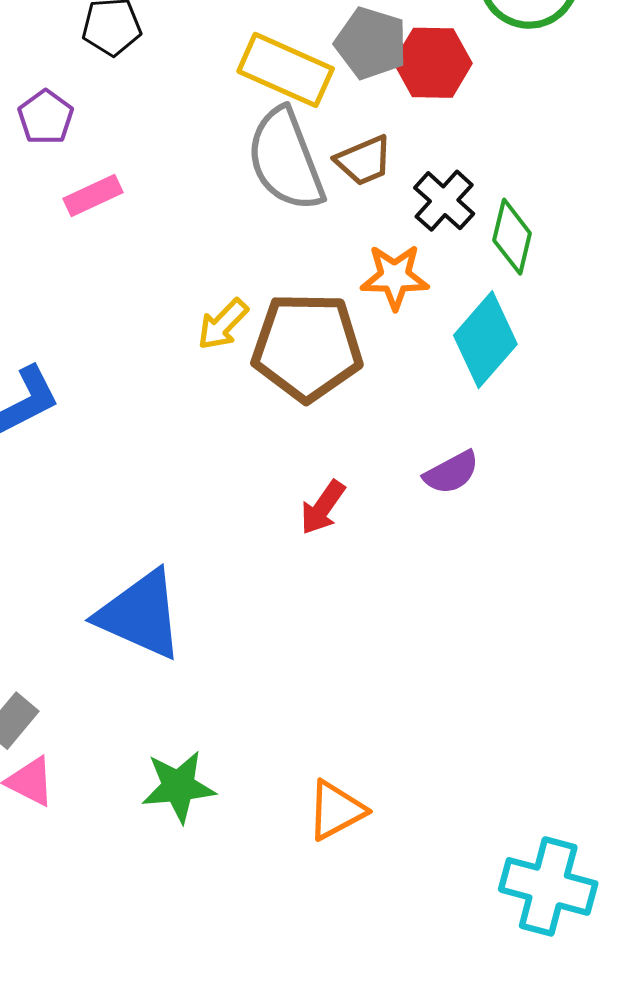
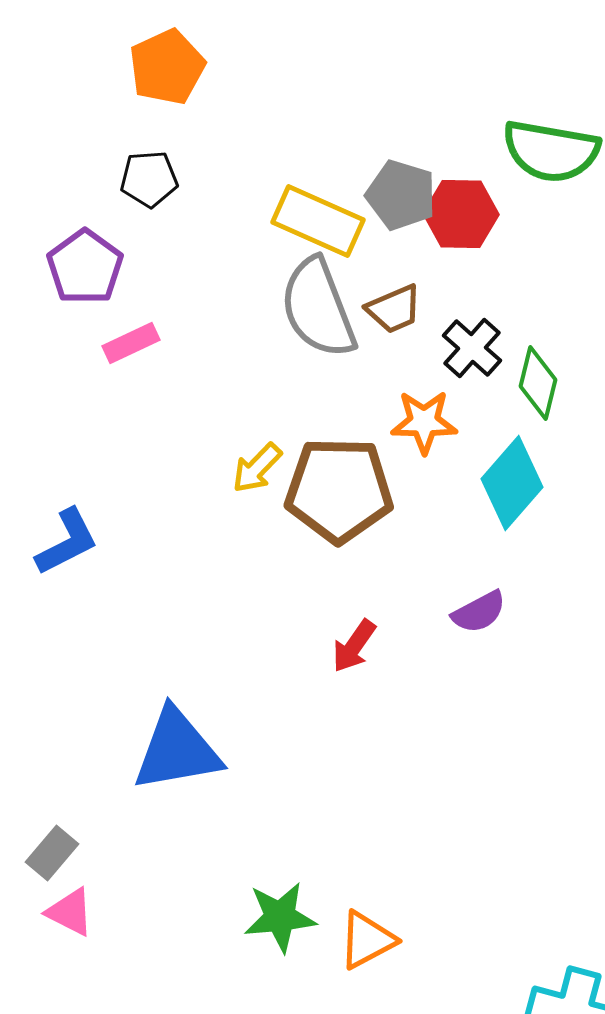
purple pentagon: (46, 117) -> (85, 267), size x1.4
blue triangle: (140, 615) -> (177, 750), turned -34
green star: (178, 787) -> (280, 917), moved

